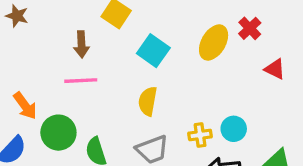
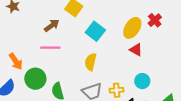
brown arrow: (81, 44) -> (52, 26), turned -126
red triangle: (275, 69) -> (136, 50), moved
yellow cross: (200, 135) -> (117, 90), moved

